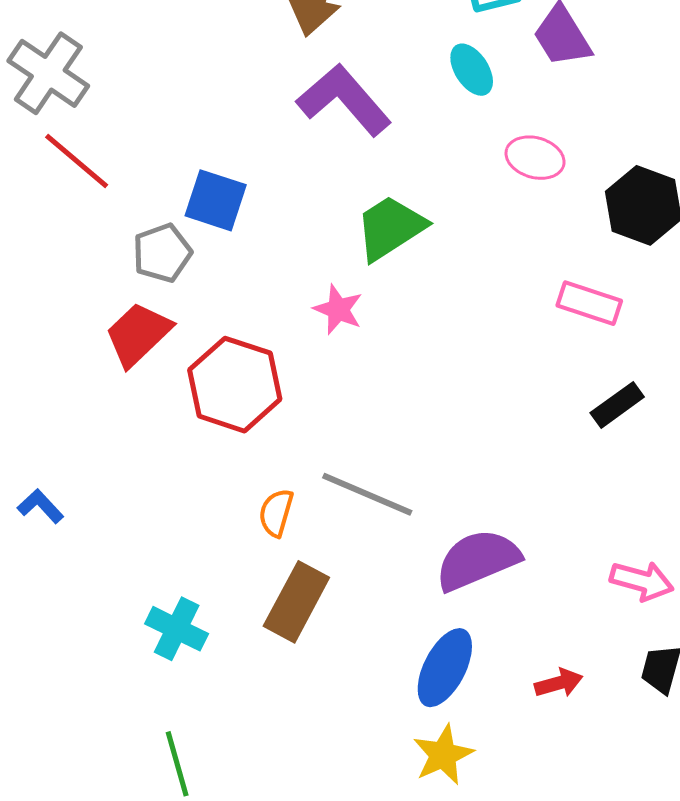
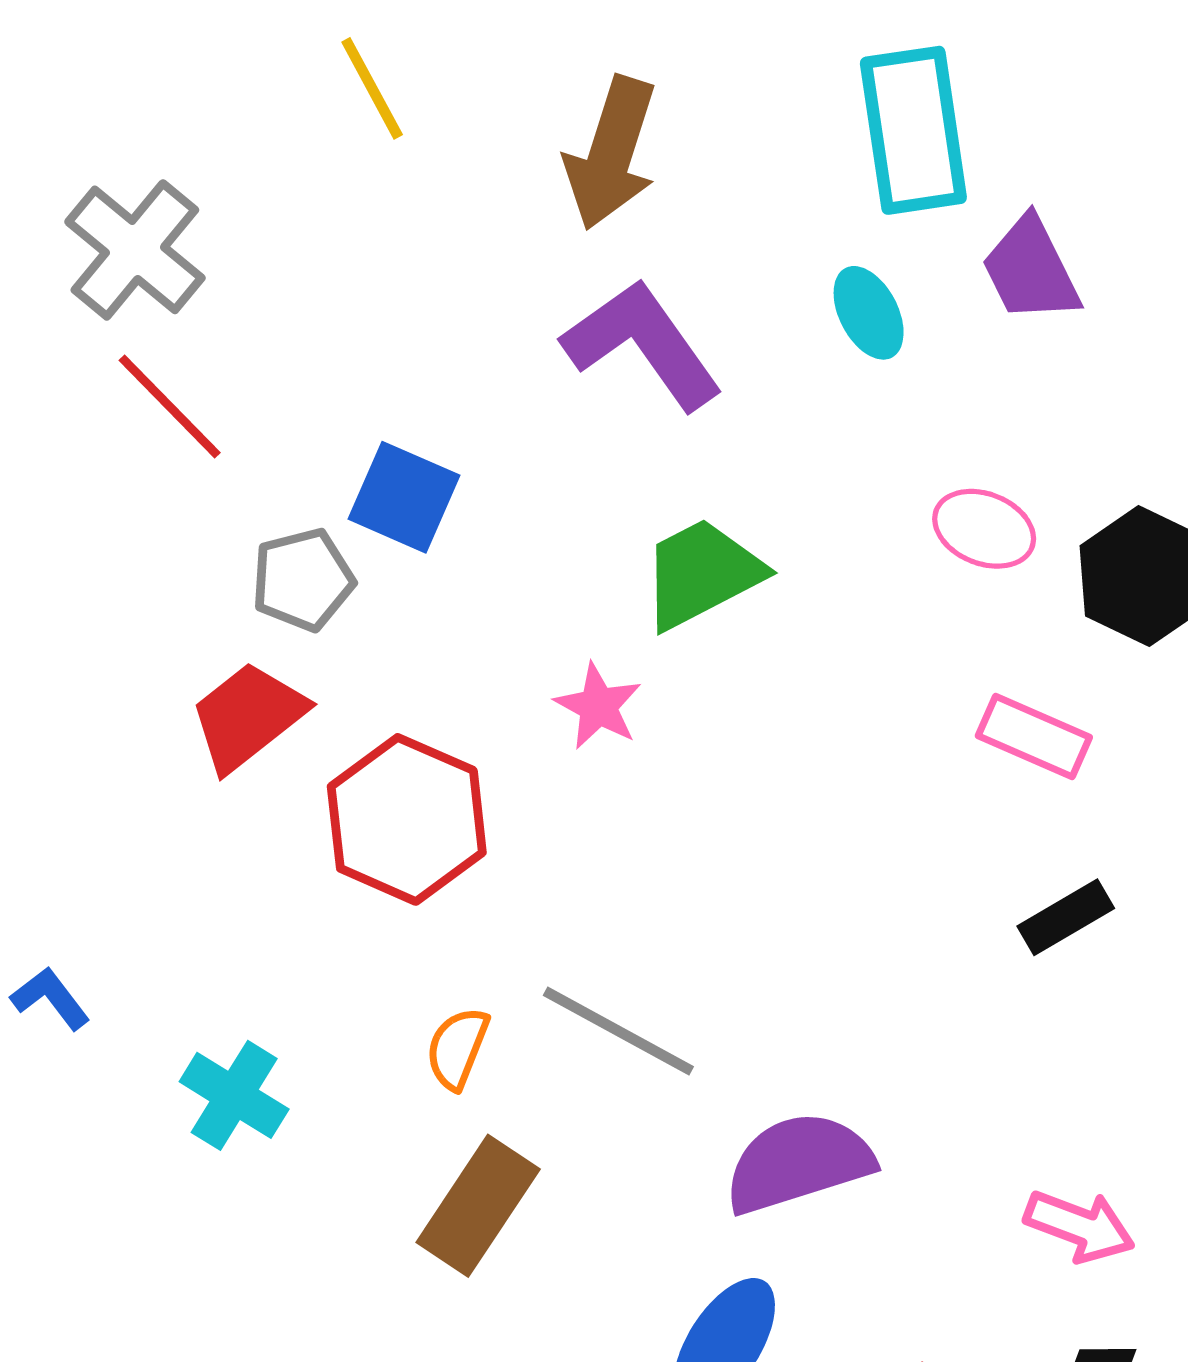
pink ellipse: (535, 158) -> (984, 529), moved
cyan cross: (177, 629) -> (234, 1095), moved

